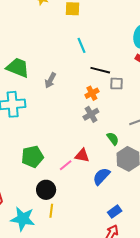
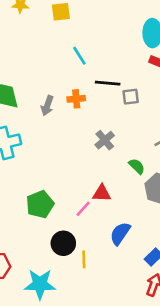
orange cross: (92, 93) -> (76, 99), moved, turned 32
blue semicircle: (101, 176) -> (120, 234), moved
yellow line: (51, 211) -> (84, 259), moved

